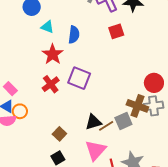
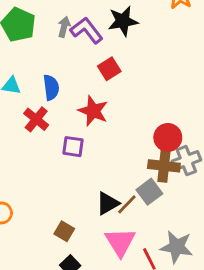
red star: (53, 54) -> (93, 111), moved
purple square: (79, 78) -> (73, 147), size x0.7
red circle: (154, 83) -> (168, 137), moved
red cross: (51, 84) -> (36, 119), moved

